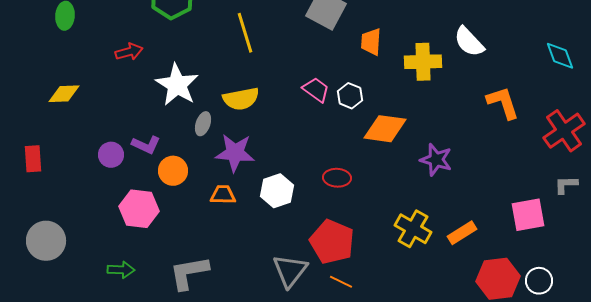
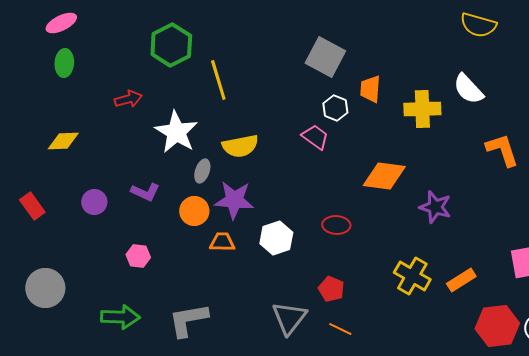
yellow line: (245, 33) -> (218, 80), moved
white hexagon: (350, 96) -> (335, 108), moved
purple circle: (111, 155) -> (94, 202), moved
red rectangle: (33, 159) -> (32, 206), turned -32
orange circle: (173, 171) -> (194, 211), moved
pink hexagon: (139, 209) -> (138, 256), size x0.6
red pentagon: (332, 242) -> (331, 289), size x0.6
green arrow: (121, 270) -> (120, 317), size x1.4

